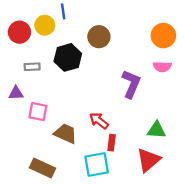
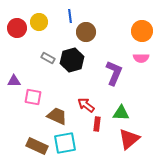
blue line: (63, 11) -> (70, 16), moved
black hexagon: (68, 57) -> (72, 60), moved
gray rectangle: (32, 67) -> (48, 58), moved, turned 32
green triangle: (156, 130) -> (121, 113), moved
cyan square: (97, 165) -> (65, 143), moved

